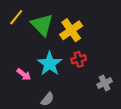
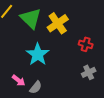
red cross: (79, 59) -> (86, 44), moved, turned 32
pink arrow: (24, 74) -> (19, 80), moved

